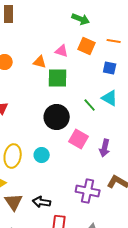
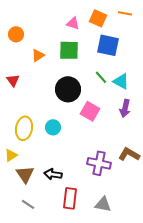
orange triangle: (40, 62) -> (38, 55), moved, turned -48
blue square: (110, 68) -> (108, 45), moved, size x1.6
cyan triangle: (110, 98) -> (121, 81), moved
purple arrow: (105, 148) -> (125, 108), moved

